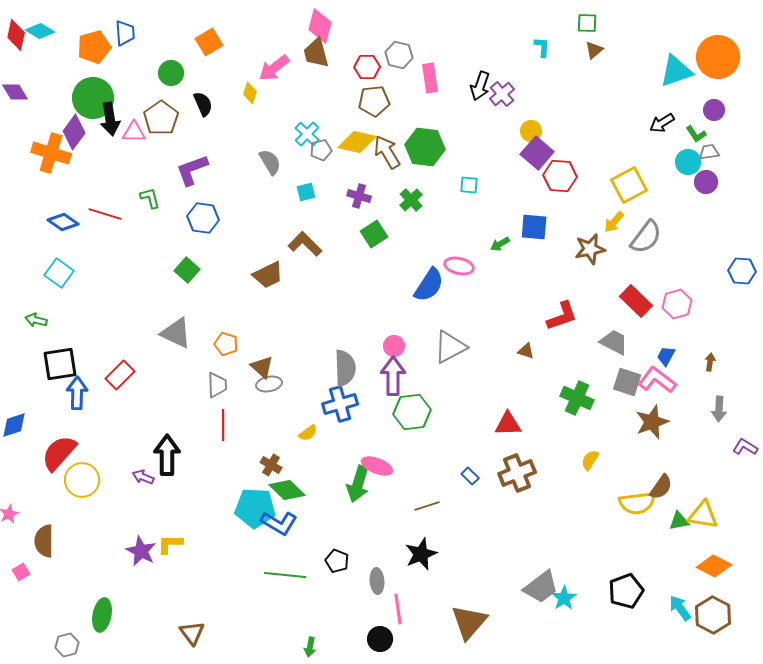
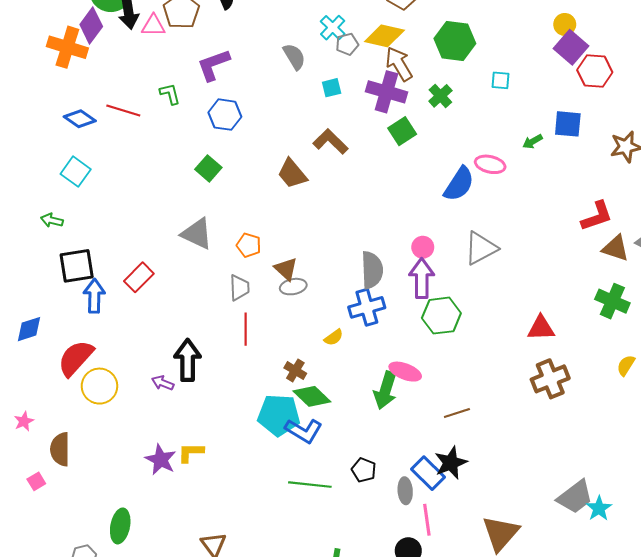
brown arrow: (387, 152) -> (399, 64), moved
purple cross: (359, 196) -> (387, 92), size x1.6
brown trapezoid: (268, 275) -> (292, 174), turned 76
brown triangle: (526, 351) -> (616, 248), moved, size x1.6
blue rectangle: (470, 476) -> (428, 473), moved, size x1.8

